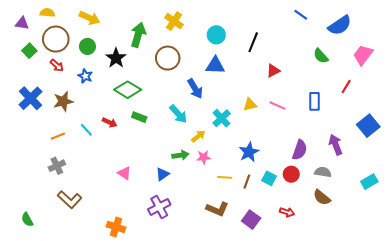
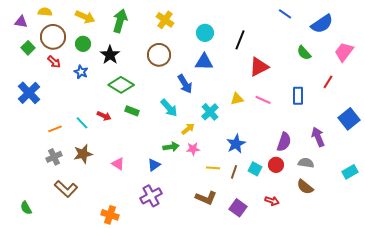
green arrow: (138, 35) -> (120, 21), moved
red triangle: (273, 71) -> (259, 67), size x1.5
brown star: (63, 101) -> (83, 154), moved

